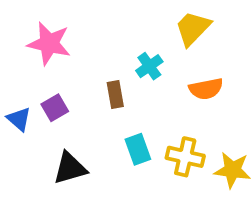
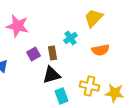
purple square: (55, 108) -> (34, 54), moved
cyan rectangle: (138, 149) -> (62, 96), moved
black triangle: (70, 168) -> (52, 75), moved

